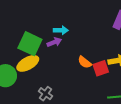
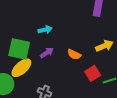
purple arrow: (54, 42) -> (47, 53), moved
red square: (101, 68) -> (93, 73), moved

